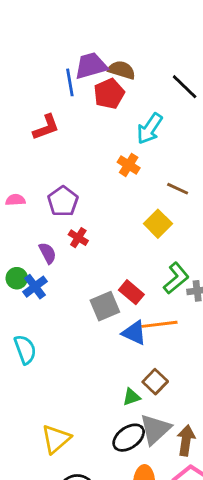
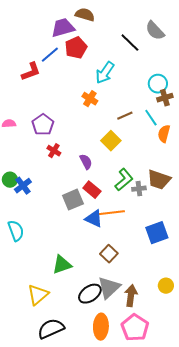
brown semicircle: (122, 70) -> (85, 15), moved
blue line: (70, 82) -> (50, 55), moved, turned 60
brown line: (178, 189) -> (125, 116), turned -49
purple semicircle: (48, 253) -> (86, 162), moved
green triangle: (131, 397) -> (62, 265), moved, size x1.5

